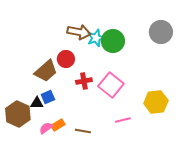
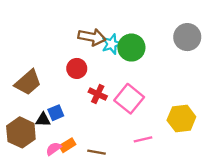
brown trapezoid: (46, 71) -> (28, 82), moved
red cross: (84, 81) -> (98, 94), turned 35

